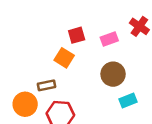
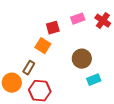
pink rectangle: (109, 39) -> (78, 19), moved
brown rectangle: (46, 85) -> (29, 68), turned -48

